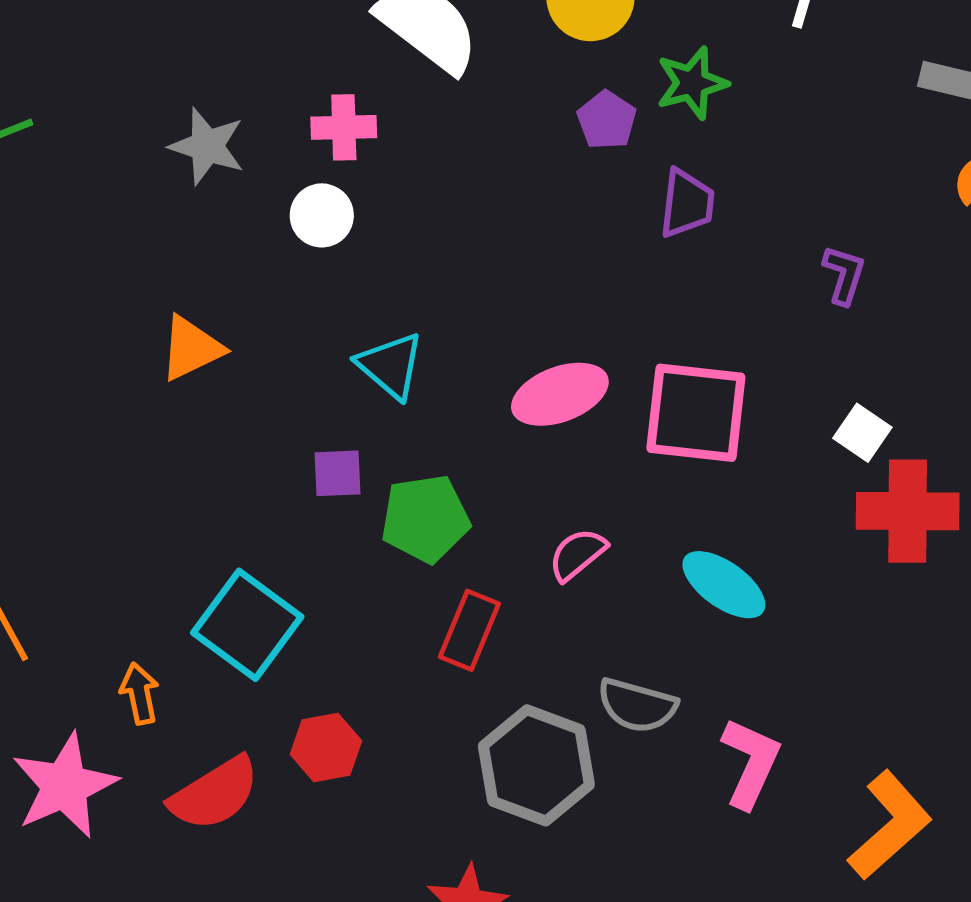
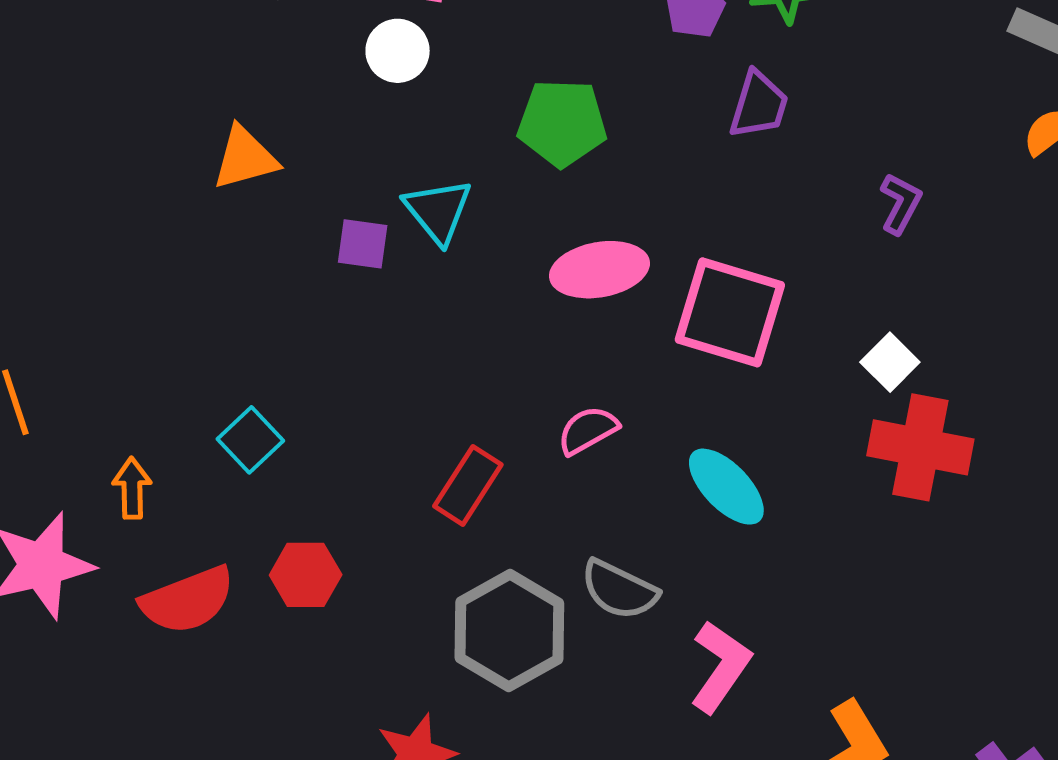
purple square: (338, 473) -> (363, 244), moved
green pentagon: (425, 519) -> (562, 123), moved
cyan square: (247, 625) -> (250, 440), size x0.6

